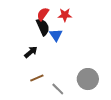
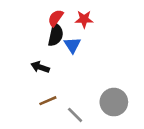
black semicircle: (43, 27) -> (56, 35), turned 36
black arrow: (31, 52) -> (40, 67), turned -120

